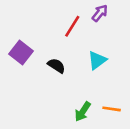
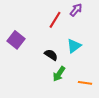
black semicircle: (56, 66) -> (51, 55), moved
green arrow: (83, 112) -> (59, 74), moved

